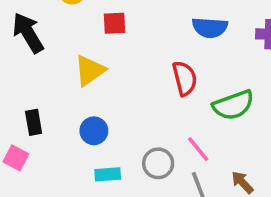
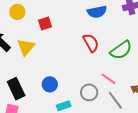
yellow triangle: (90, 70) -> (26, 47), moved
black rectangle: (34, 122) -> (16, 89), size x1.5

